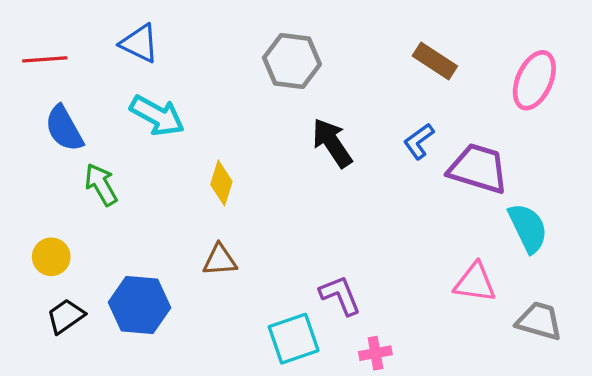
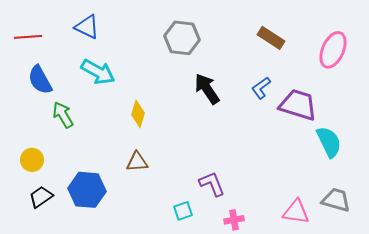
pink triangle: (475, 282) -> (296, 212), moved
cyan square: (294, 339) -> (183, 211), size x0.6

